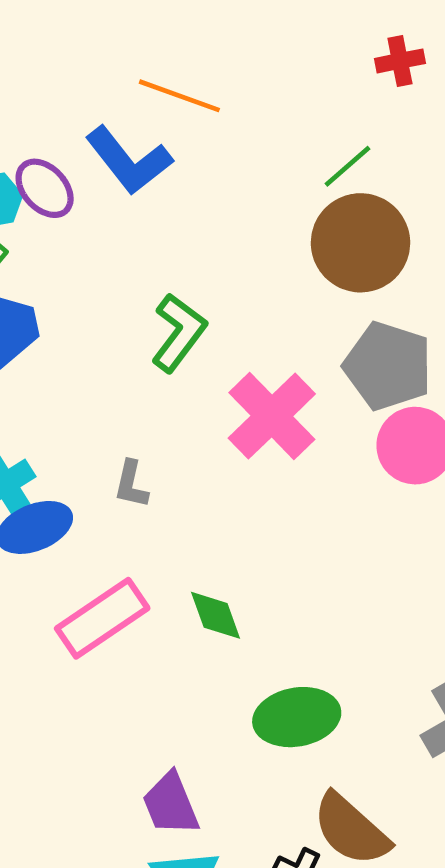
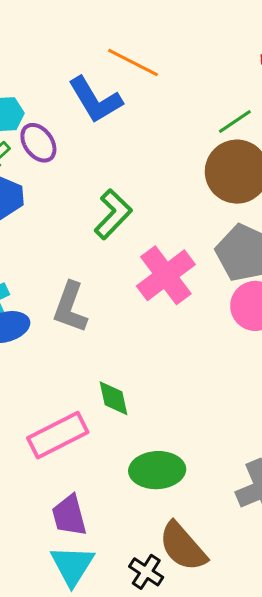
purple ellipse: (45, 188) -> (38, 143), moved
gray L-shape: (131, 484) -> (70, 307), size x1.6
pink rectangle: (102, 618) -> (58, 435), moved

